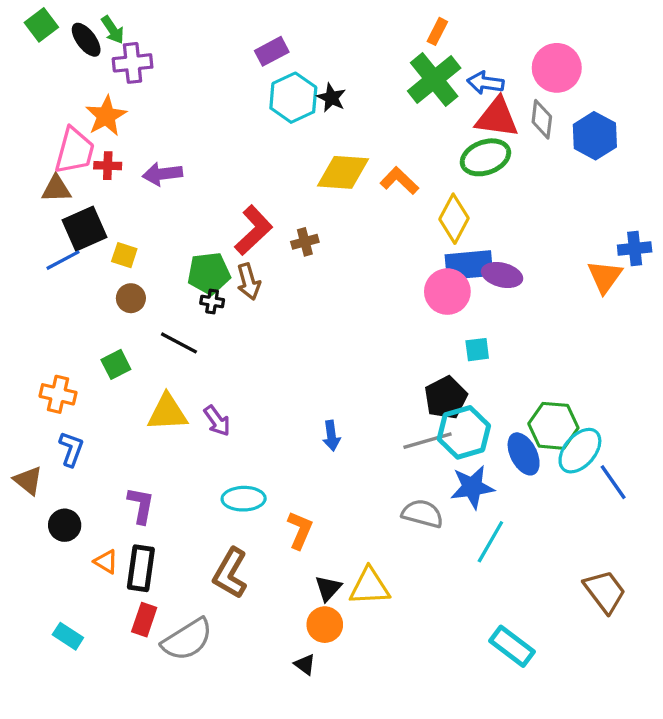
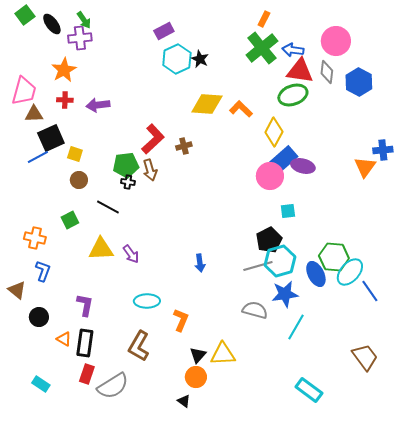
green arrow: (113, 30) -> (84, 20), moved
pink trapezoid: (75, 151) -> (24, 91), moved
blue rectangle: (469, 265) -> (283, 160), turned -36

